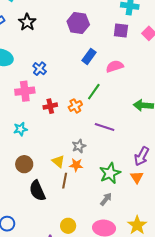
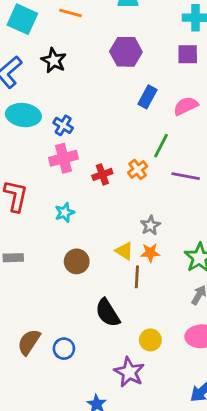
blue cross: (40, 69) -> (63, 125), moved
purple line: (105, 127) -> (186, 176), moved
black semicircle: (37, 191) -> (108, 313), moved

